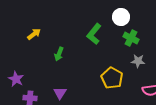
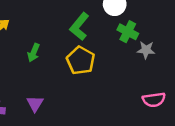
gray star: (138, 61) -> (146, 50), moved
yellow pentagon: (112, 78) -> (81, 60), moved

